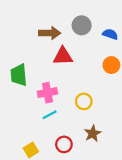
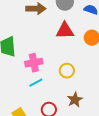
red triangle: (63, 56) -> (65, 31), moved

